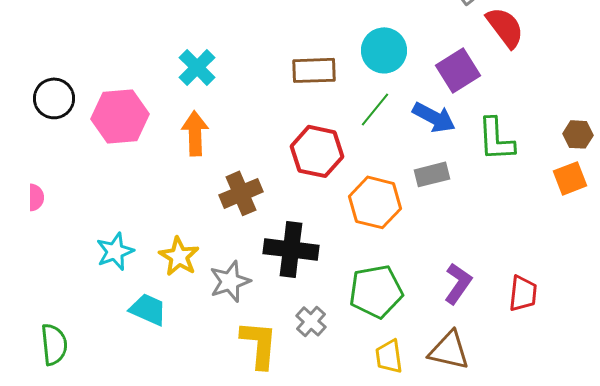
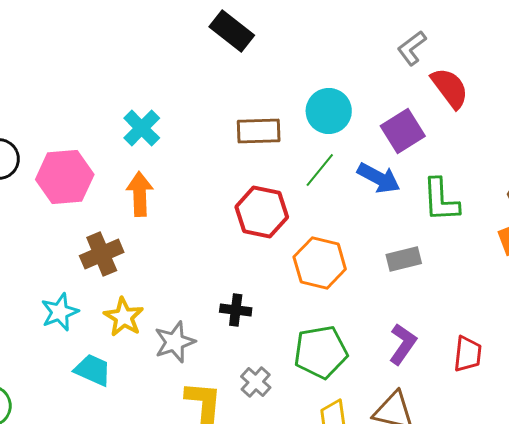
gray rectangle: (432, 174) -> (404, 259), moved
brown cross: (241, 193) -> (102, 254), moved
black cross: (291, 249) -> (236, 310), size x0.6

